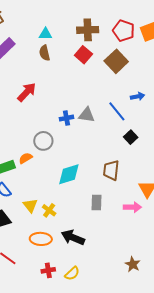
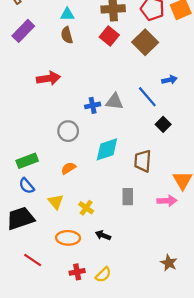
red arrow: (27, 92) -> (48, 78), turned 40
orange semicircle: (26, 158) -> (68, 168), moved
cyan diamond: (69, 174) -> (107, 149), moved
yellow cross: (49, 210) -> (86, 208), moved
black arrow: (73, 237) -> (103, 235), size x0.6

